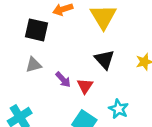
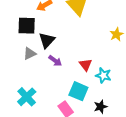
black triangle: (104, 60) -> (47, 40), moved, turned 36
red triangle: (85, 86) -> (86, 65), moved

